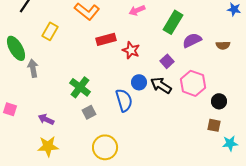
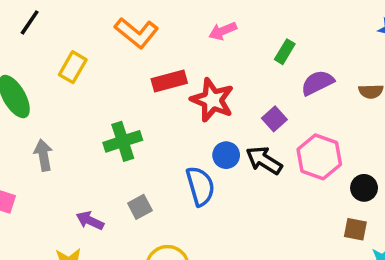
green rectangle: (173, 22) -> (285, 52), size x0.6
red star: (131, 50) -> (212, 100), size x1.4
gray arrow: (33, 68) -> (43, 155), moved
green cross: (80, 87) -> (123, 141), moved, turned 35
purple arrow: (46, 119) -> (90, 221), moved

